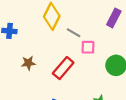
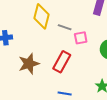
brown star: (28, 63) -> (29, 64), size x1.5

